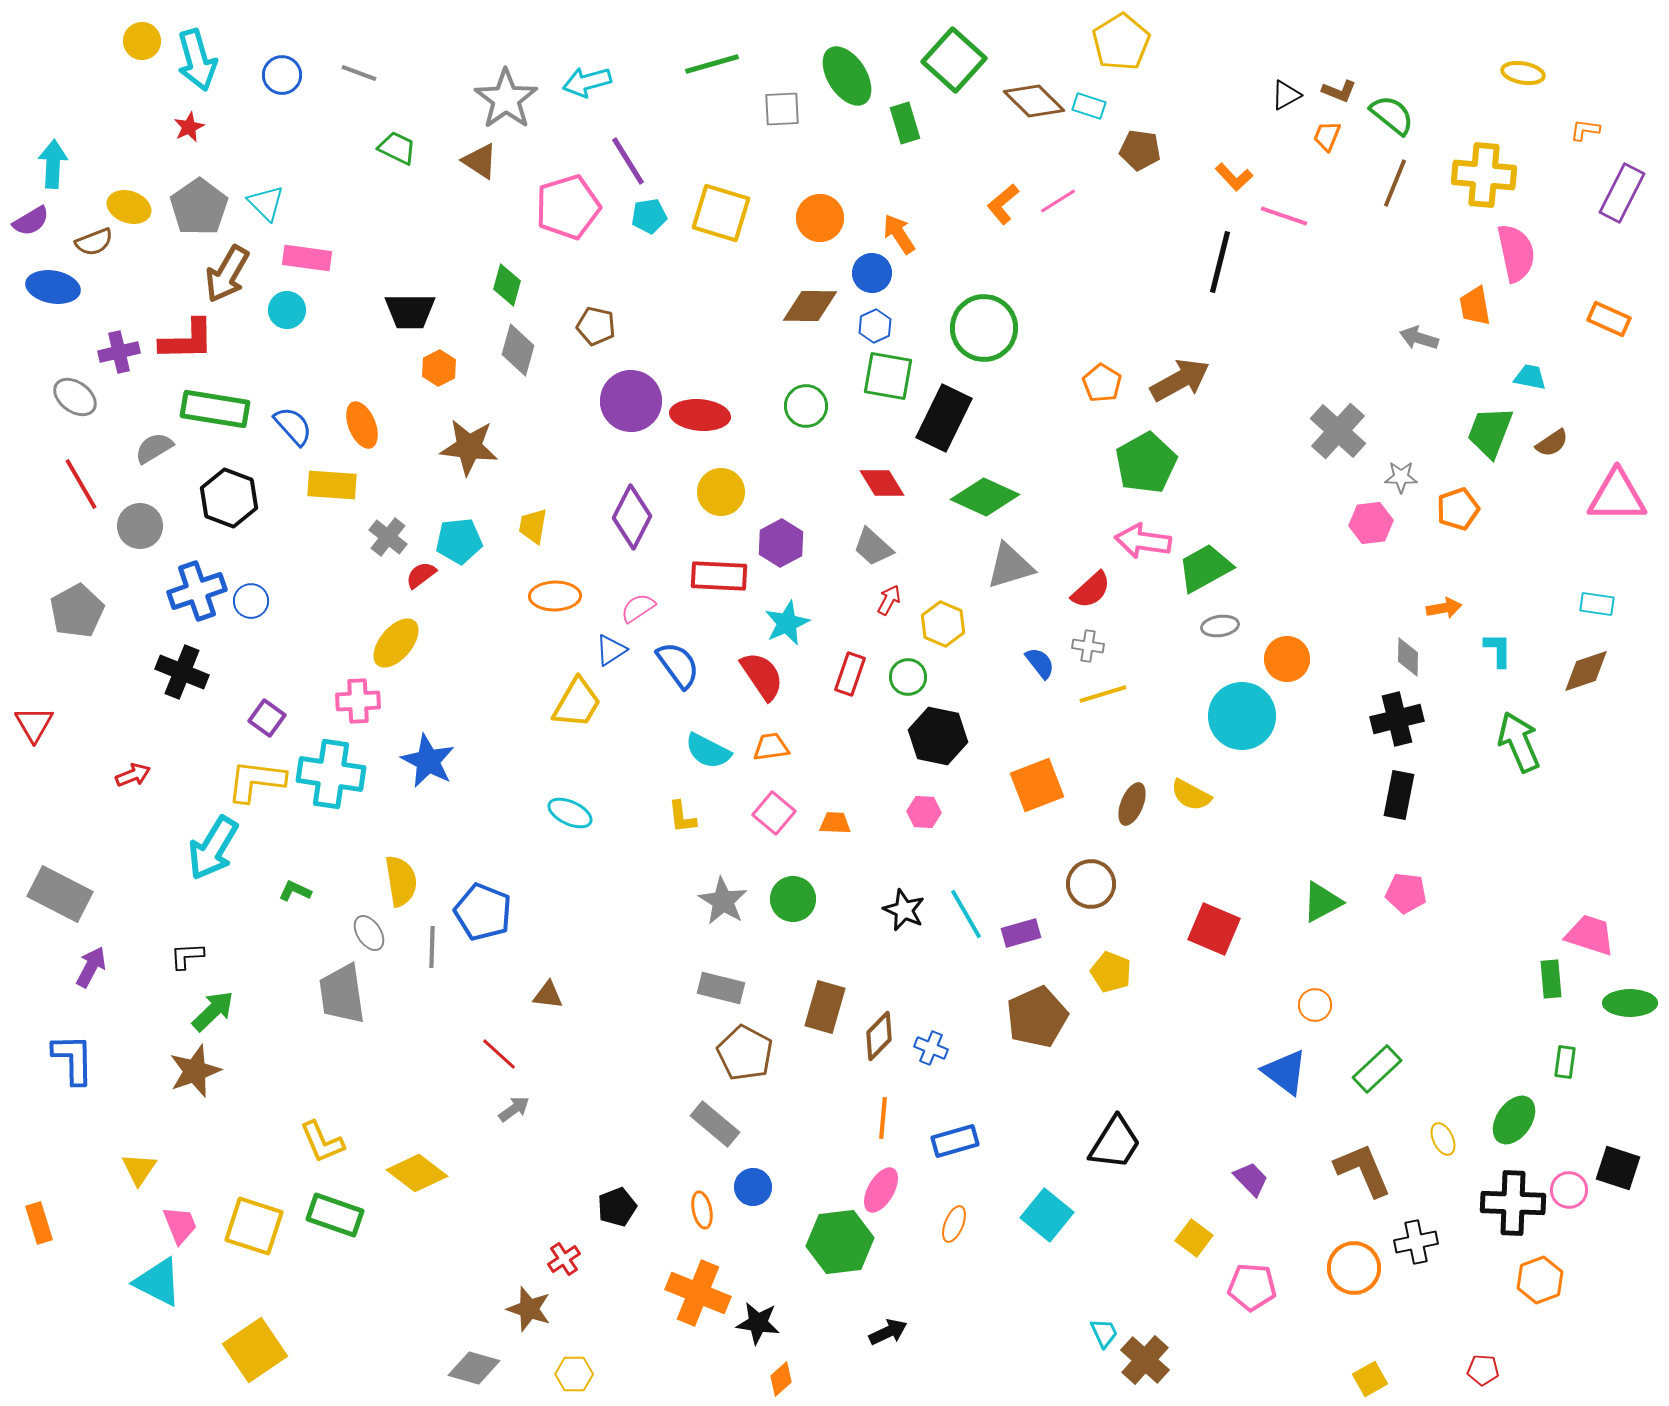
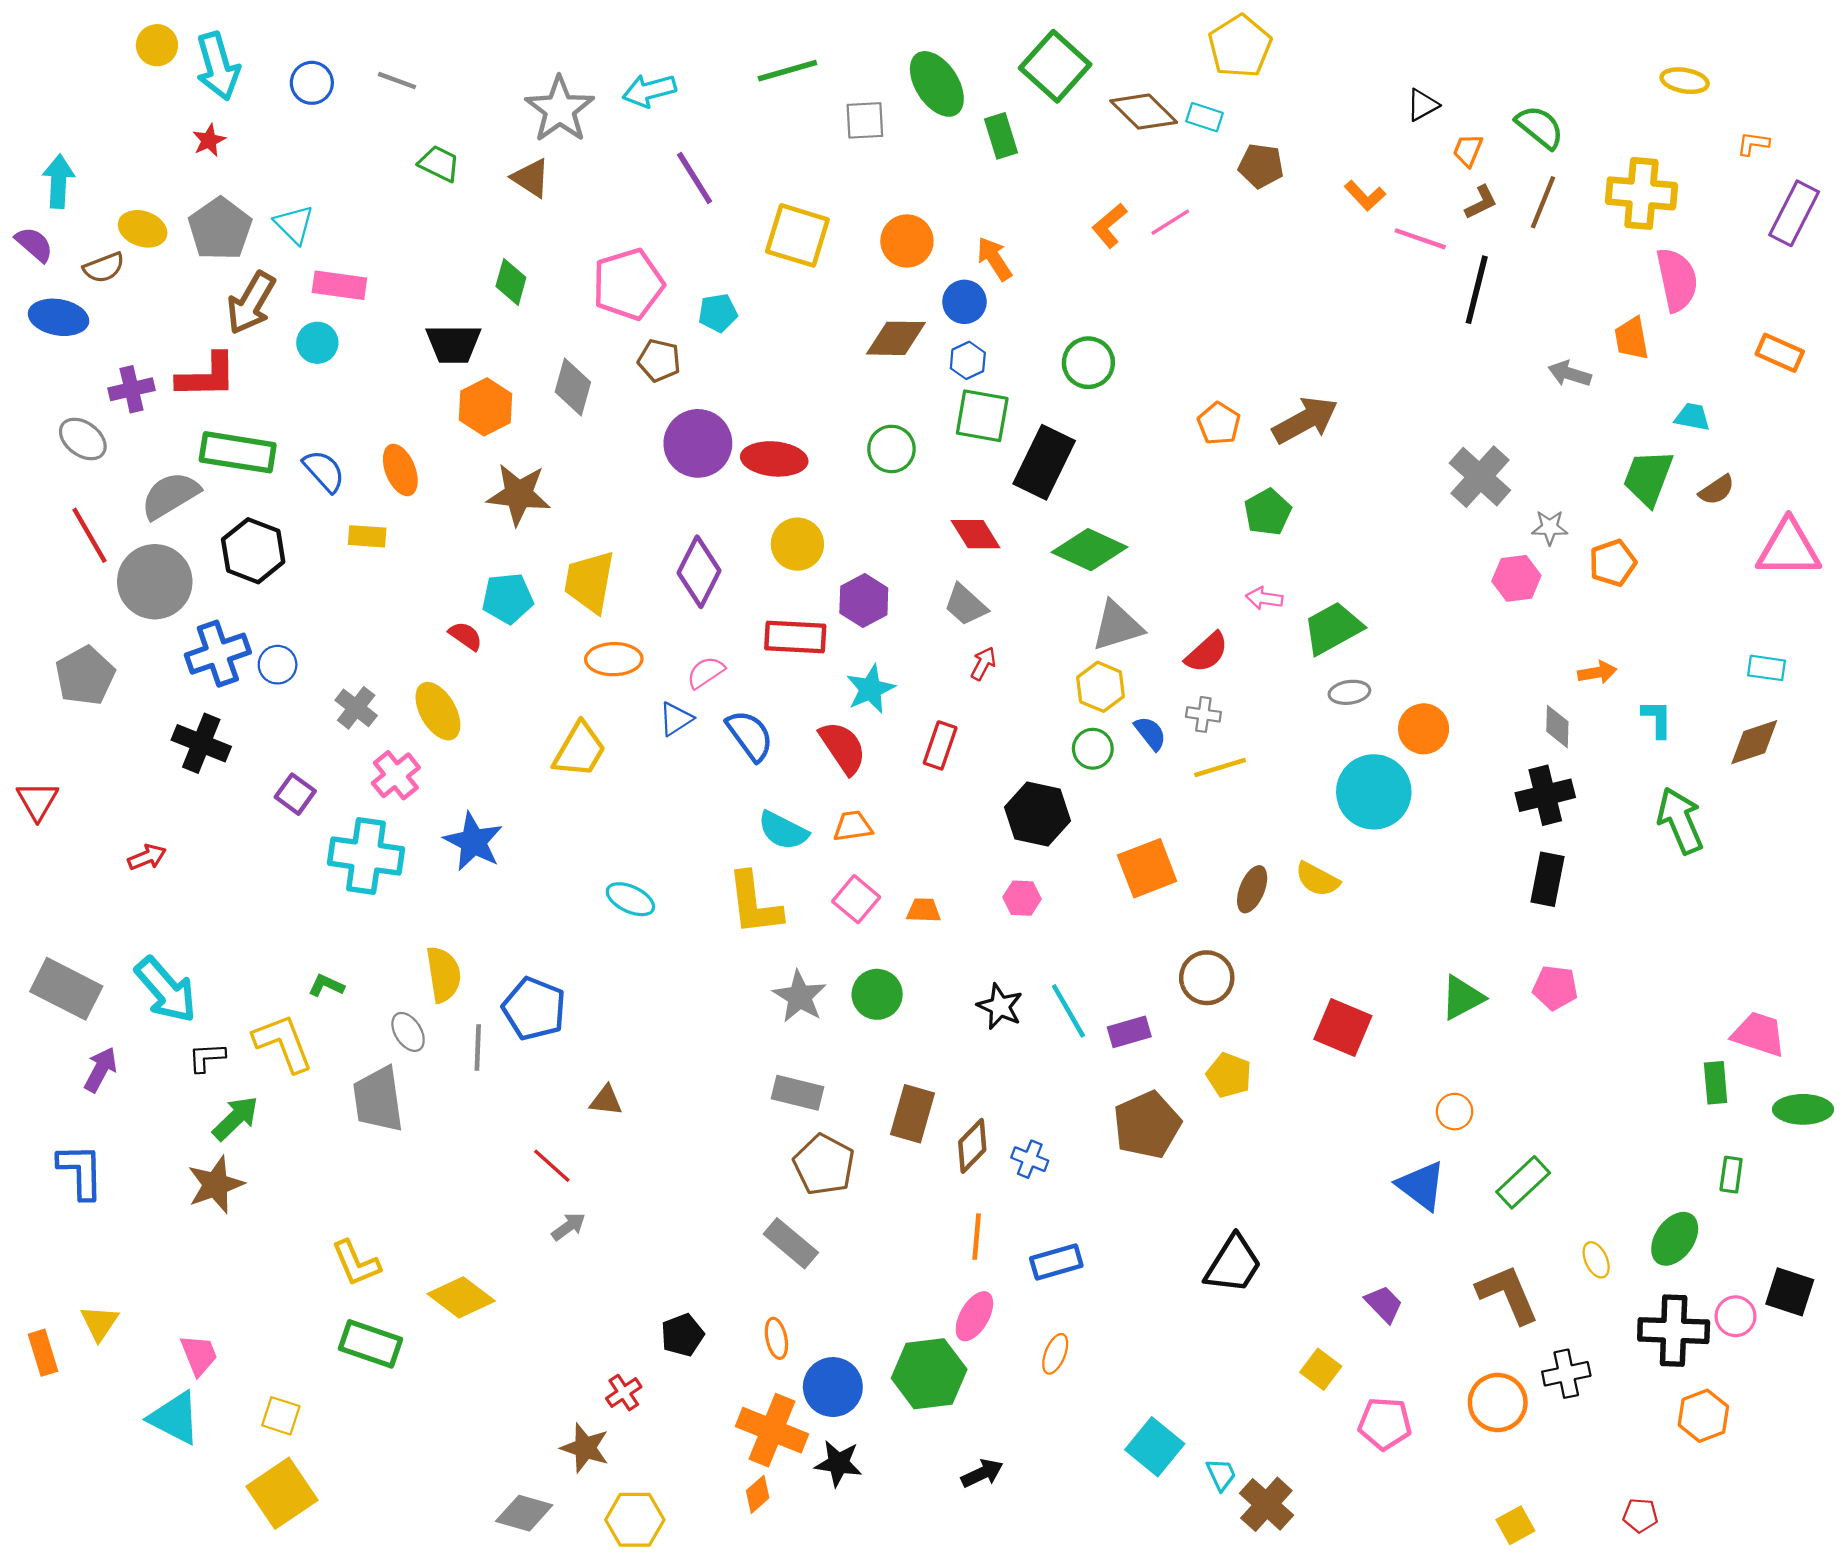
brown L-shape: (1339, 91) -> (1481, 202), moved, turned -48
pink pentagon: (568, 207) -> (628, 284), moved
cyan pentagon: (649, 216) -> (718, 313), moved
purple semicircle: (31, 221) -> (34, 244), turned -108
black line: (1220, 262) -> (1477, 290), moved
green diamond: (507, 285) -> (511, 282), moved
green circle: (984, 328) -> (1088, 363), size x0.7
orange hexagon: (439, 368) -> (485, 407), size x1.4
gray semicircle: (154, 448) -> (170, 495), size x1.4
green pentagon: (1146, 463) -> (1268, 512), size x0.7
yellow rectangle: (332, 485) -> (367, 536), size x0.7
gray circle: (140, 526) -> (155, 582), size x1.5
yellow trapezoid: (533, 526) -> (589, 582), size x1.6
gray cross: (388, 537) -> (356, 708), moved
pink arrow: (1143, 541) -> (1264, 598), size x0.6
red semicircle: (421, 575) -> (466, 636), turned 72
yellow hexagon: (943, 624) -> (1101, 687), moved
yellow ellipse: (396, 643) -> (438, 711), turned -70
green circle: (908, 677) -> (1093, 749), moved
pink cross: (358, 701) -> (396, 775), turned -36
yellow trapezoid: (577, 703) -> (580, 750), moved
yellow L-shape: (256, 781) -> (283, 1043), moved, turned 62
yellow L-shape: (682, 817) -> (754, 904), size x1.8
cyan arrow: (213, 848) -> (166, 990), moved, turned -72
yellow triangle: (139, 1169) -> (99, 1323), moved
blue circle: (753, 1187) -> (833, 1387), moved, size x1.4
cyan square: (1047, 1215) -> (1155, 1447), moved
yellow square: (254, 1226) -> (281, 1416), moved, size x0.6
yellow hexagon: (574, 1374) -> (635, 1520), size x1.4
orange diamond: (781, 1379) -> (758, 1494), moved

